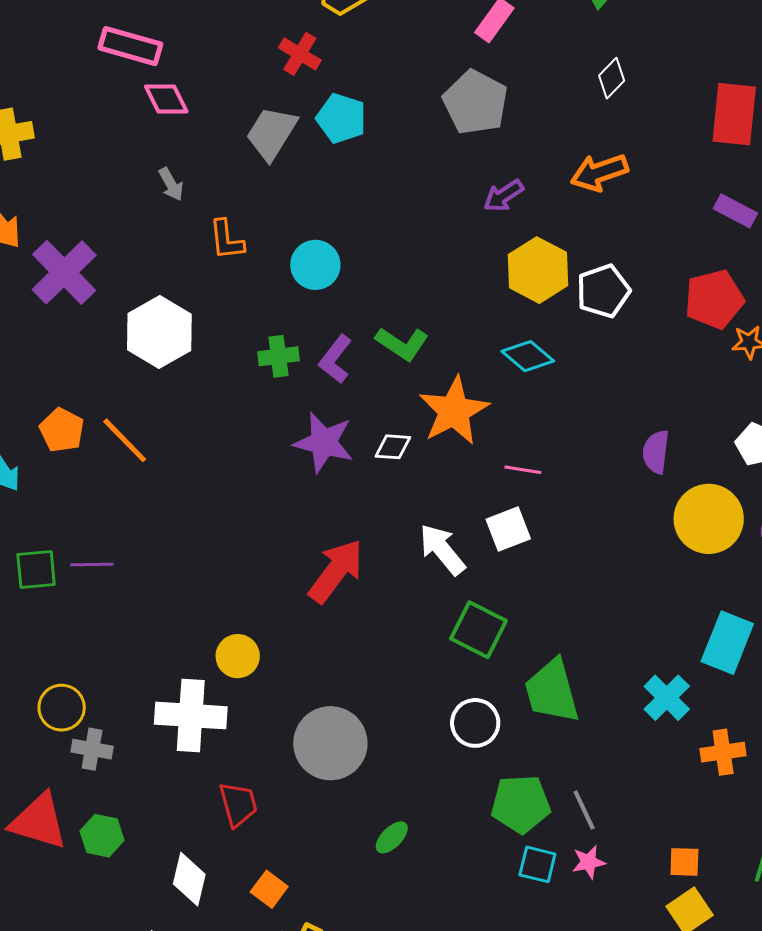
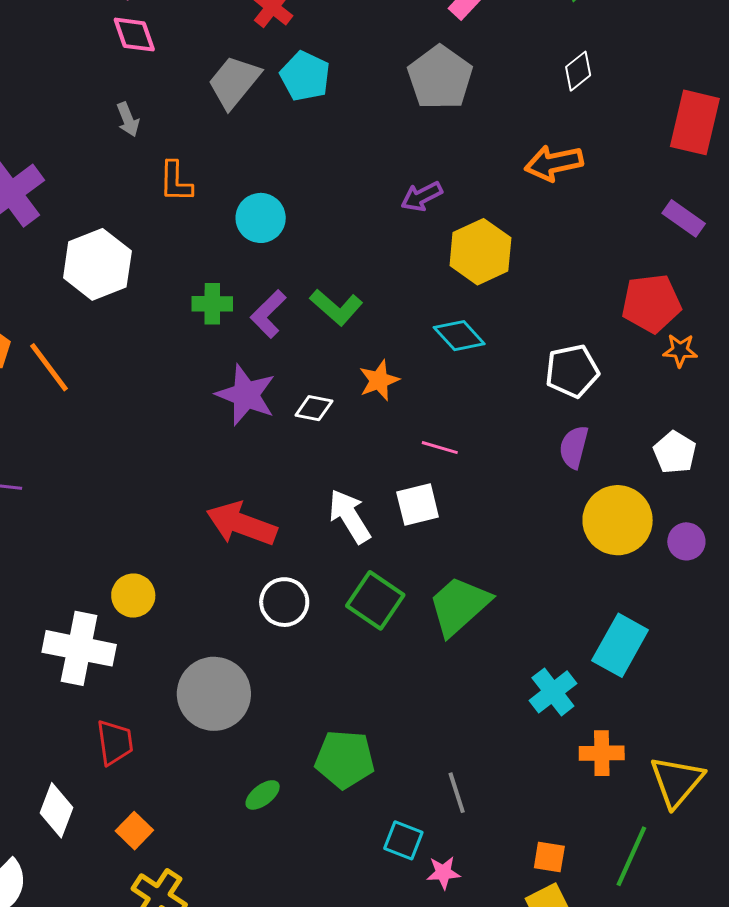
purple arrow: (503, 196) -> (422, 197), moved
white pentagon: (603, 291) -> (572, 371), moved
orange star: (454, 411) -> (379, 380), size x0.6
red arrow: (336, 571) -> (242, 524), turned -114
green trapezoid: (552, 691) -> (459, 606), moved, turned 56
white circle: (475, 723) -> (284, 602), moved
green pentagon: (521, 804) -> (345, 759), moved
pink star: (589, 862) -> (443, 873), moved

